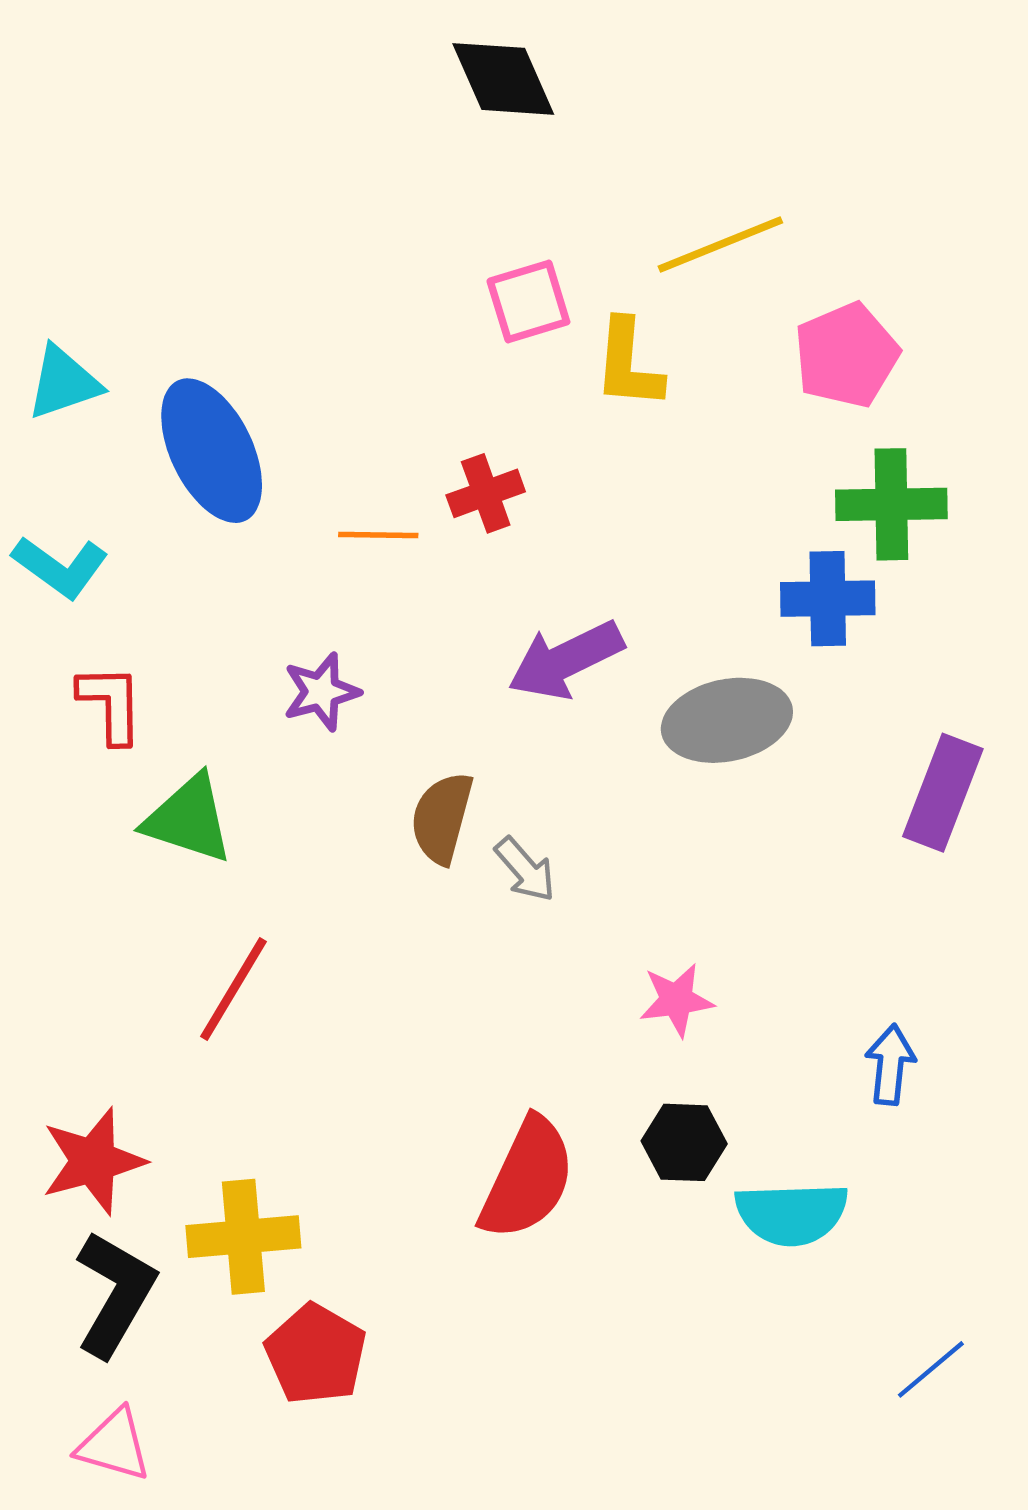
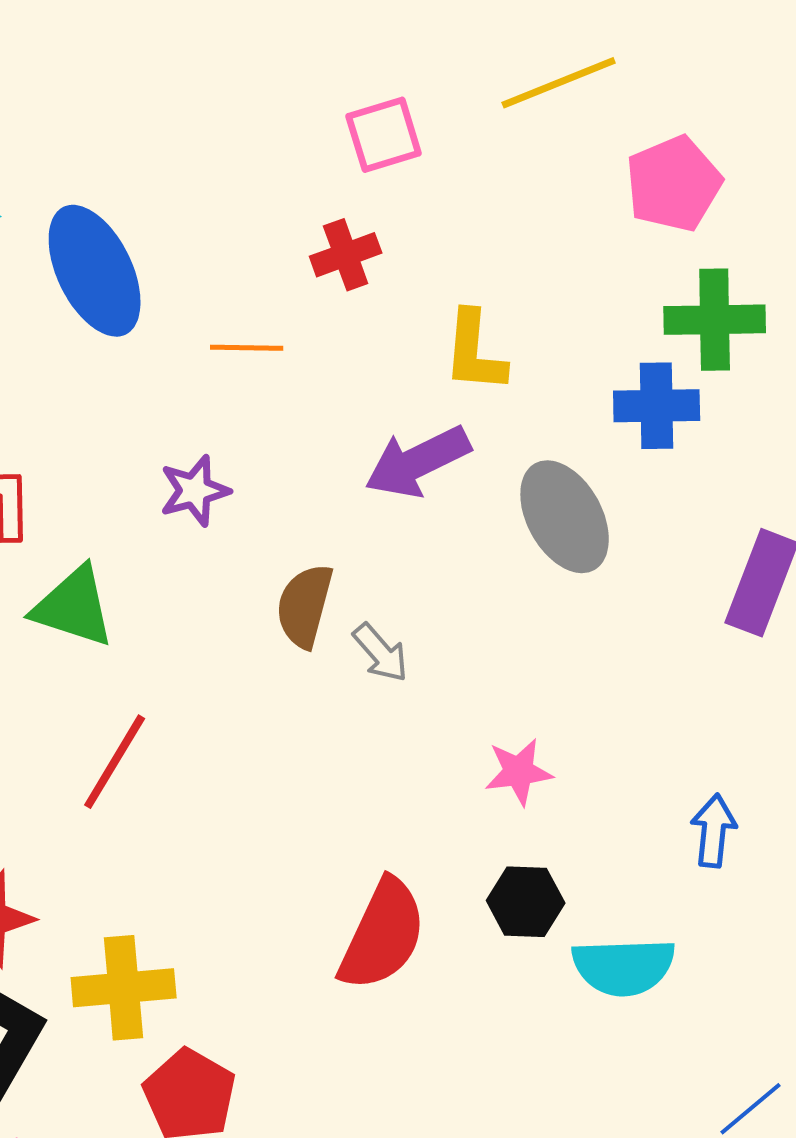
yellow L-shape: (628, 364) -> (475, 352), moved
red cross: (486, 493) -> (346, 255), moved
gray ellipse: (727, 720) -> (565, 517), turned 73

